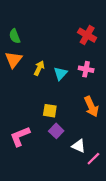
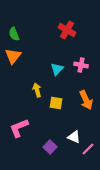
red cross: (87, 35) -> (67, 30), moved
yellow arrow: (39, 68) -> (37, 90), moved, turned -40
yellow square: (50, 111) -> (56, 103), moved
purple square: (56, 131) -> (50, 147), moved

